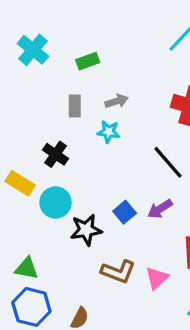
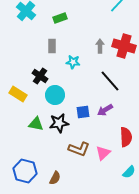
gray arrow: (117, 101) -> (100, 46), moved, turned -72
cyan circle: (56, 202) -> (55, 95), moved
blue square: (125, 212) -> (83, 112), turned 32
green triangle: (27, 268) -> (36, 124), moved

